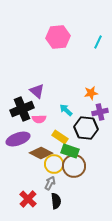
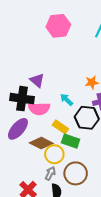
black cross: (22, 109) -> (22, 99), turned 30
pink semicircle: (39, 119) -> (39, 109), size x1.5
purple ellipse: (18, 139) -> (18, 129), turned -30
brown circle: (74, 166) -> (76, 173), moved

